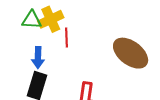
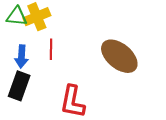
red line: (66, 37) -> (51, 49), moved

